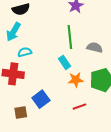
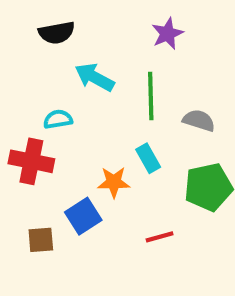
cyan arrow: (13, 32) -> (95, 77), moved, turned 84
cyan rectangle: (65, 62) -> (148, 158), moved
orange star: (76, 80) -> (114, 182), moved

